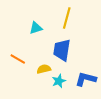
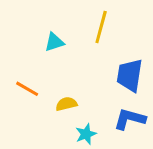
blue trapezoid: (62, 50) -> (130, 75), moved
cyan star: (59, 81) -> (86, 134), moved

